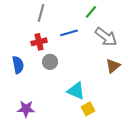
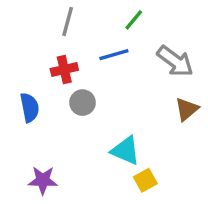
green line: (91, 12) -> (134, 20), moved

